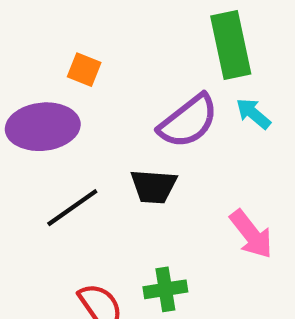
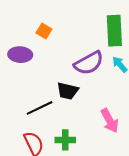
purple ellipse: (43, 127) -> (20, 55), size x0.7
black line: (72, 208) -> (40, 108), moved

